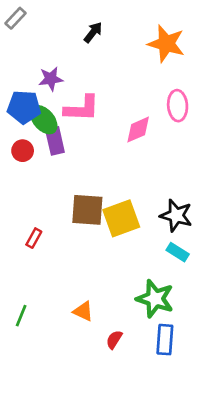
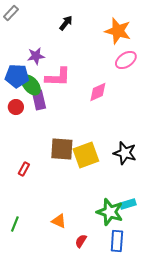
pink ellipse: (178, 106) -> (126, 60), moved, turned 60
cyan rectangle: (178, 252) -> (128, 204), moved, turned -49

